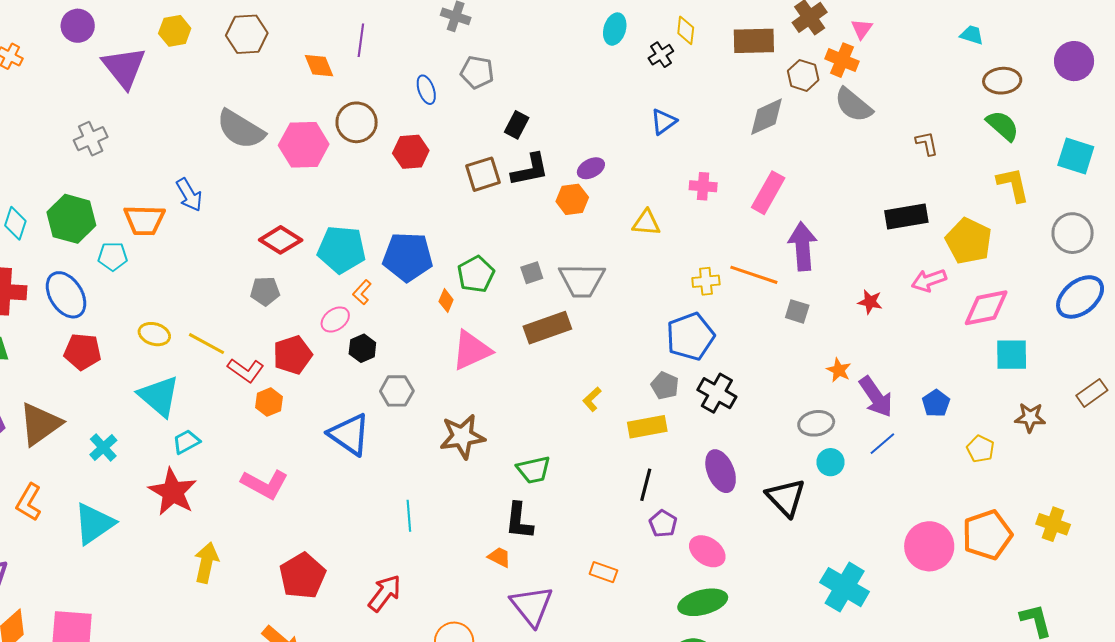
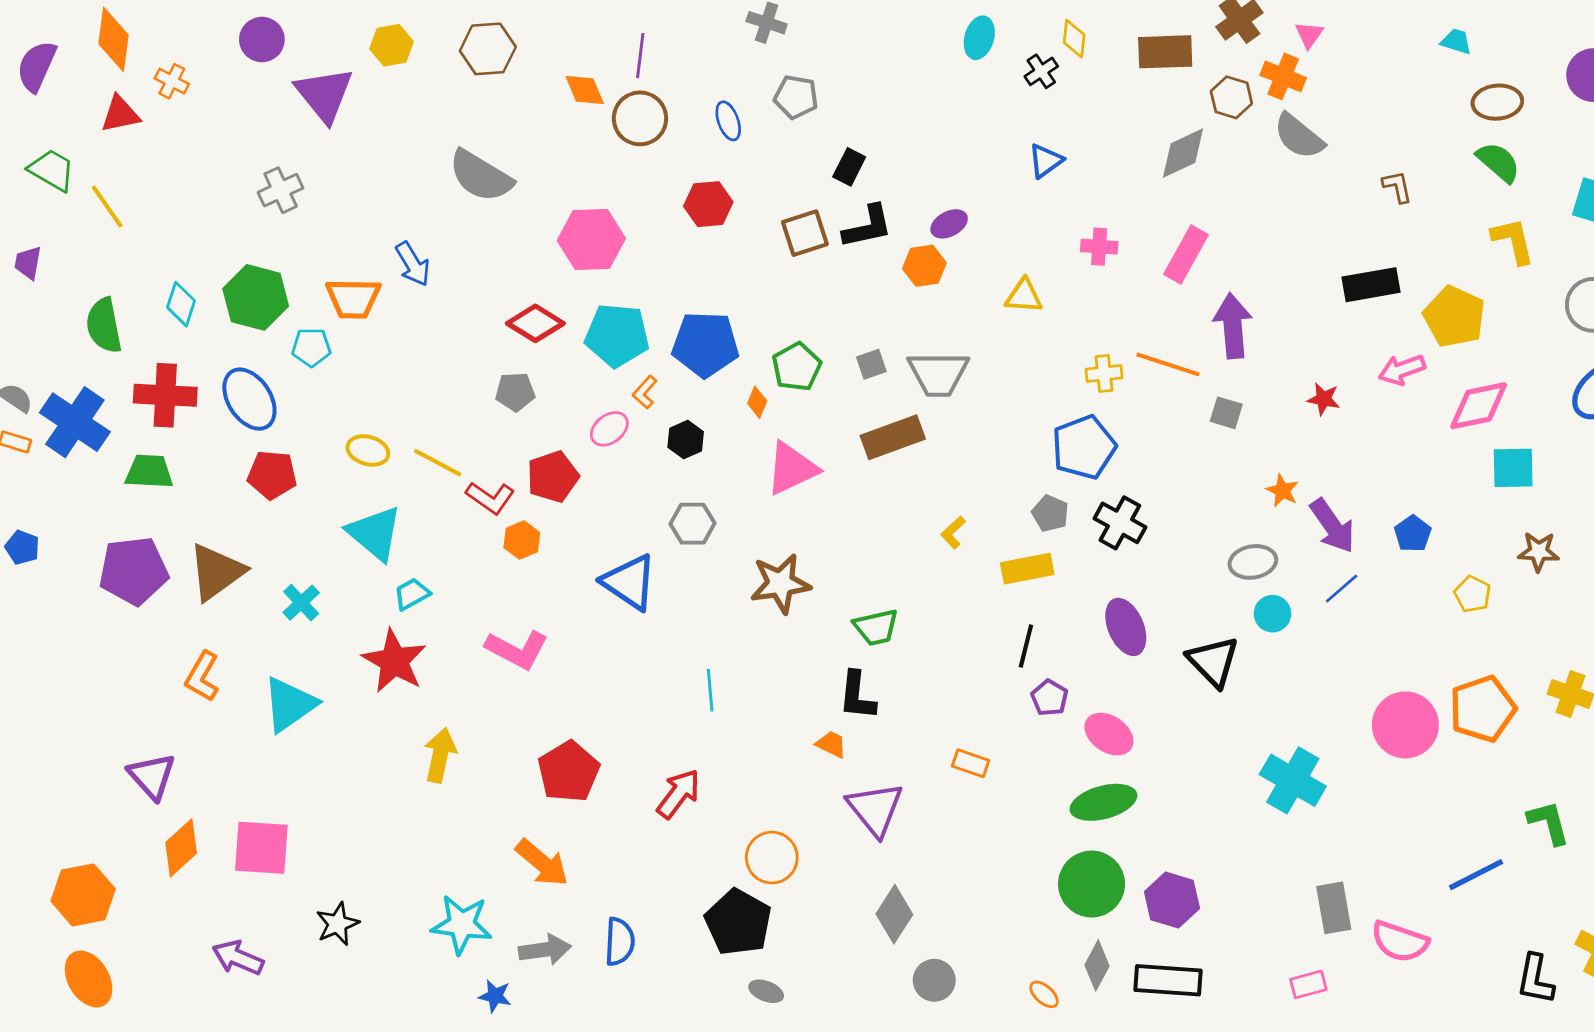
brown circle: (357, 122) -> (640, 118), moved
pink hexagon: (304, 145) -> (591, 239), moved
black hexagon: (362, 348) -> (686, 440), moved

